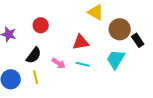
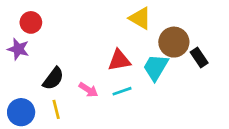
red circle: (41, 25) -> (31, 22), moved
cyan trapezoid: (116, 59) -> (156, 67), moved
cyan line: (83, 64) -> (122, 91), turned -32

